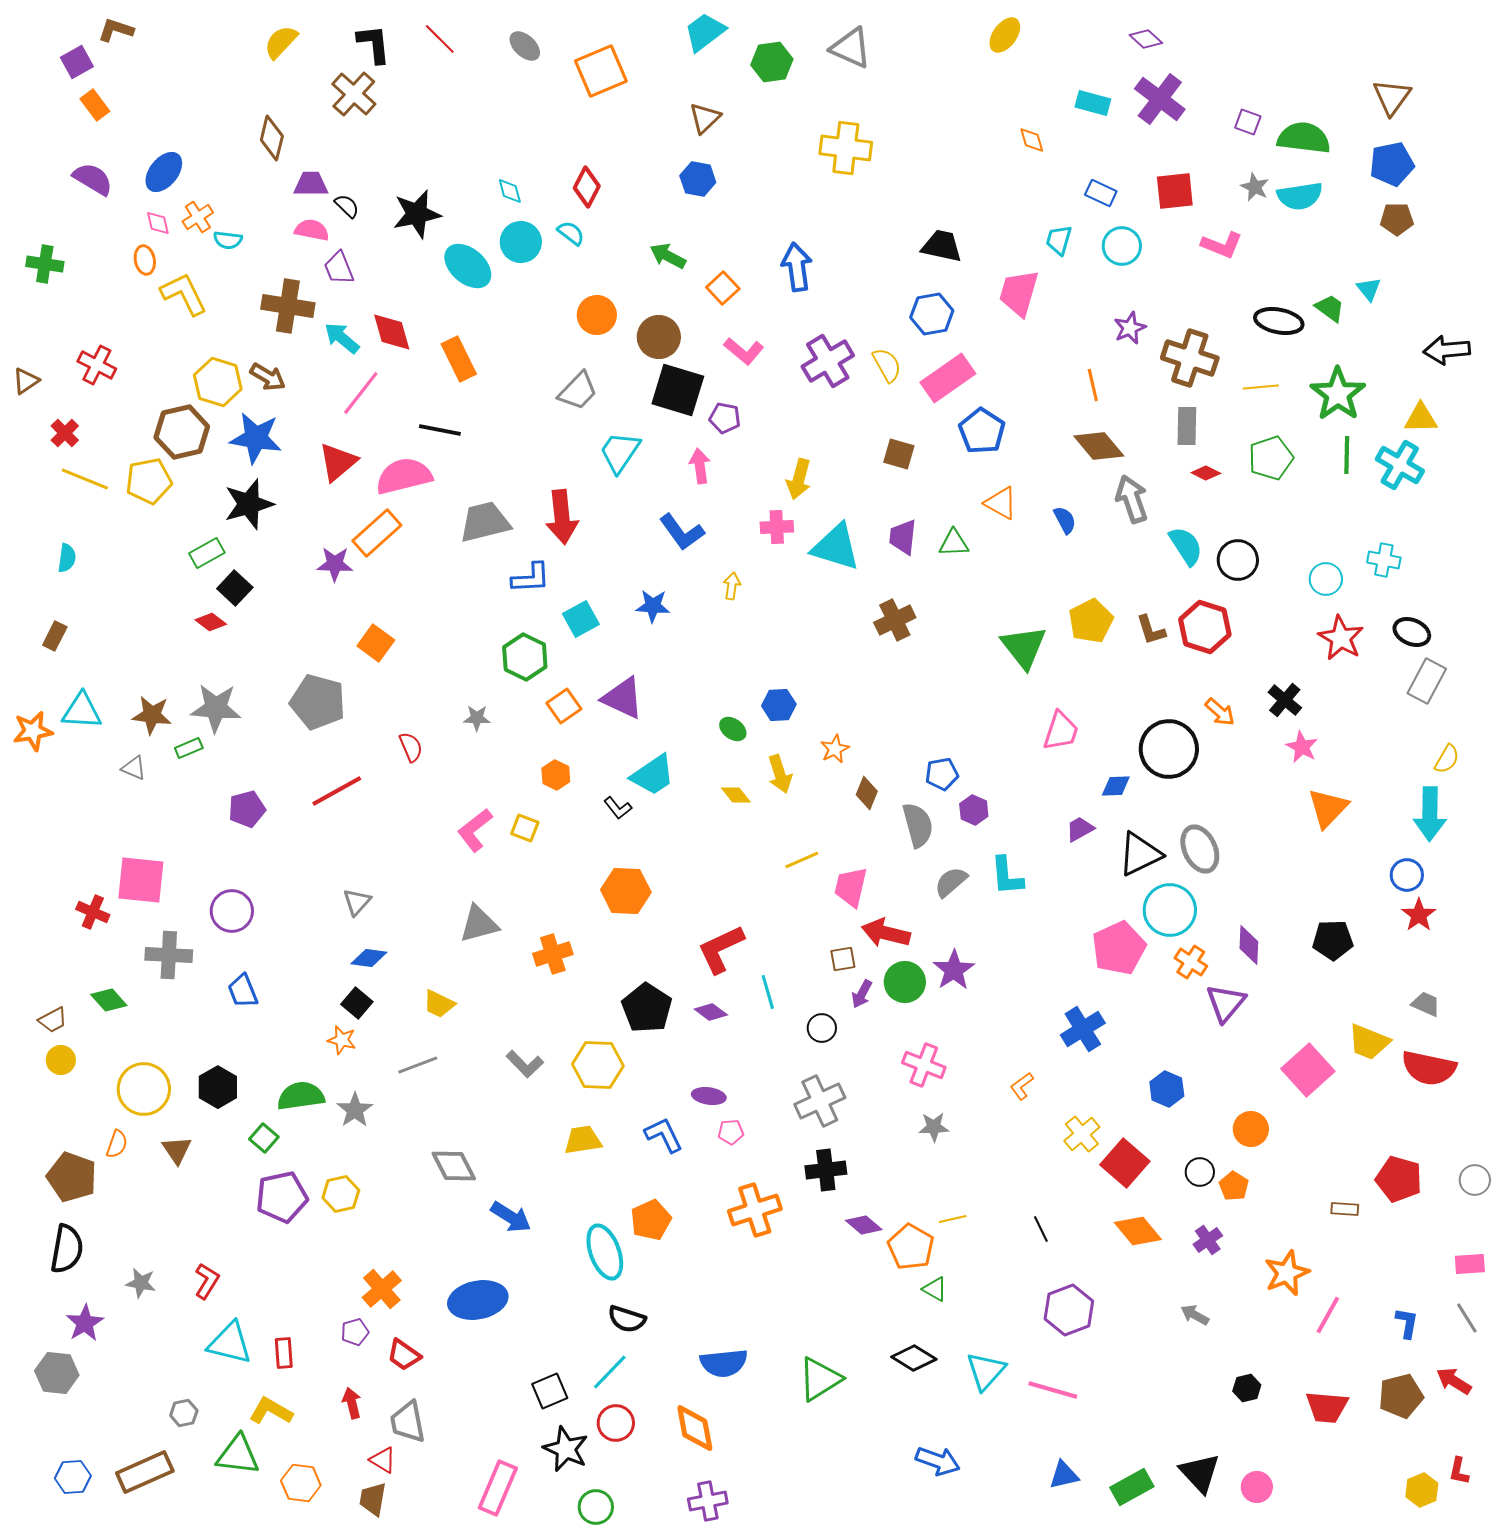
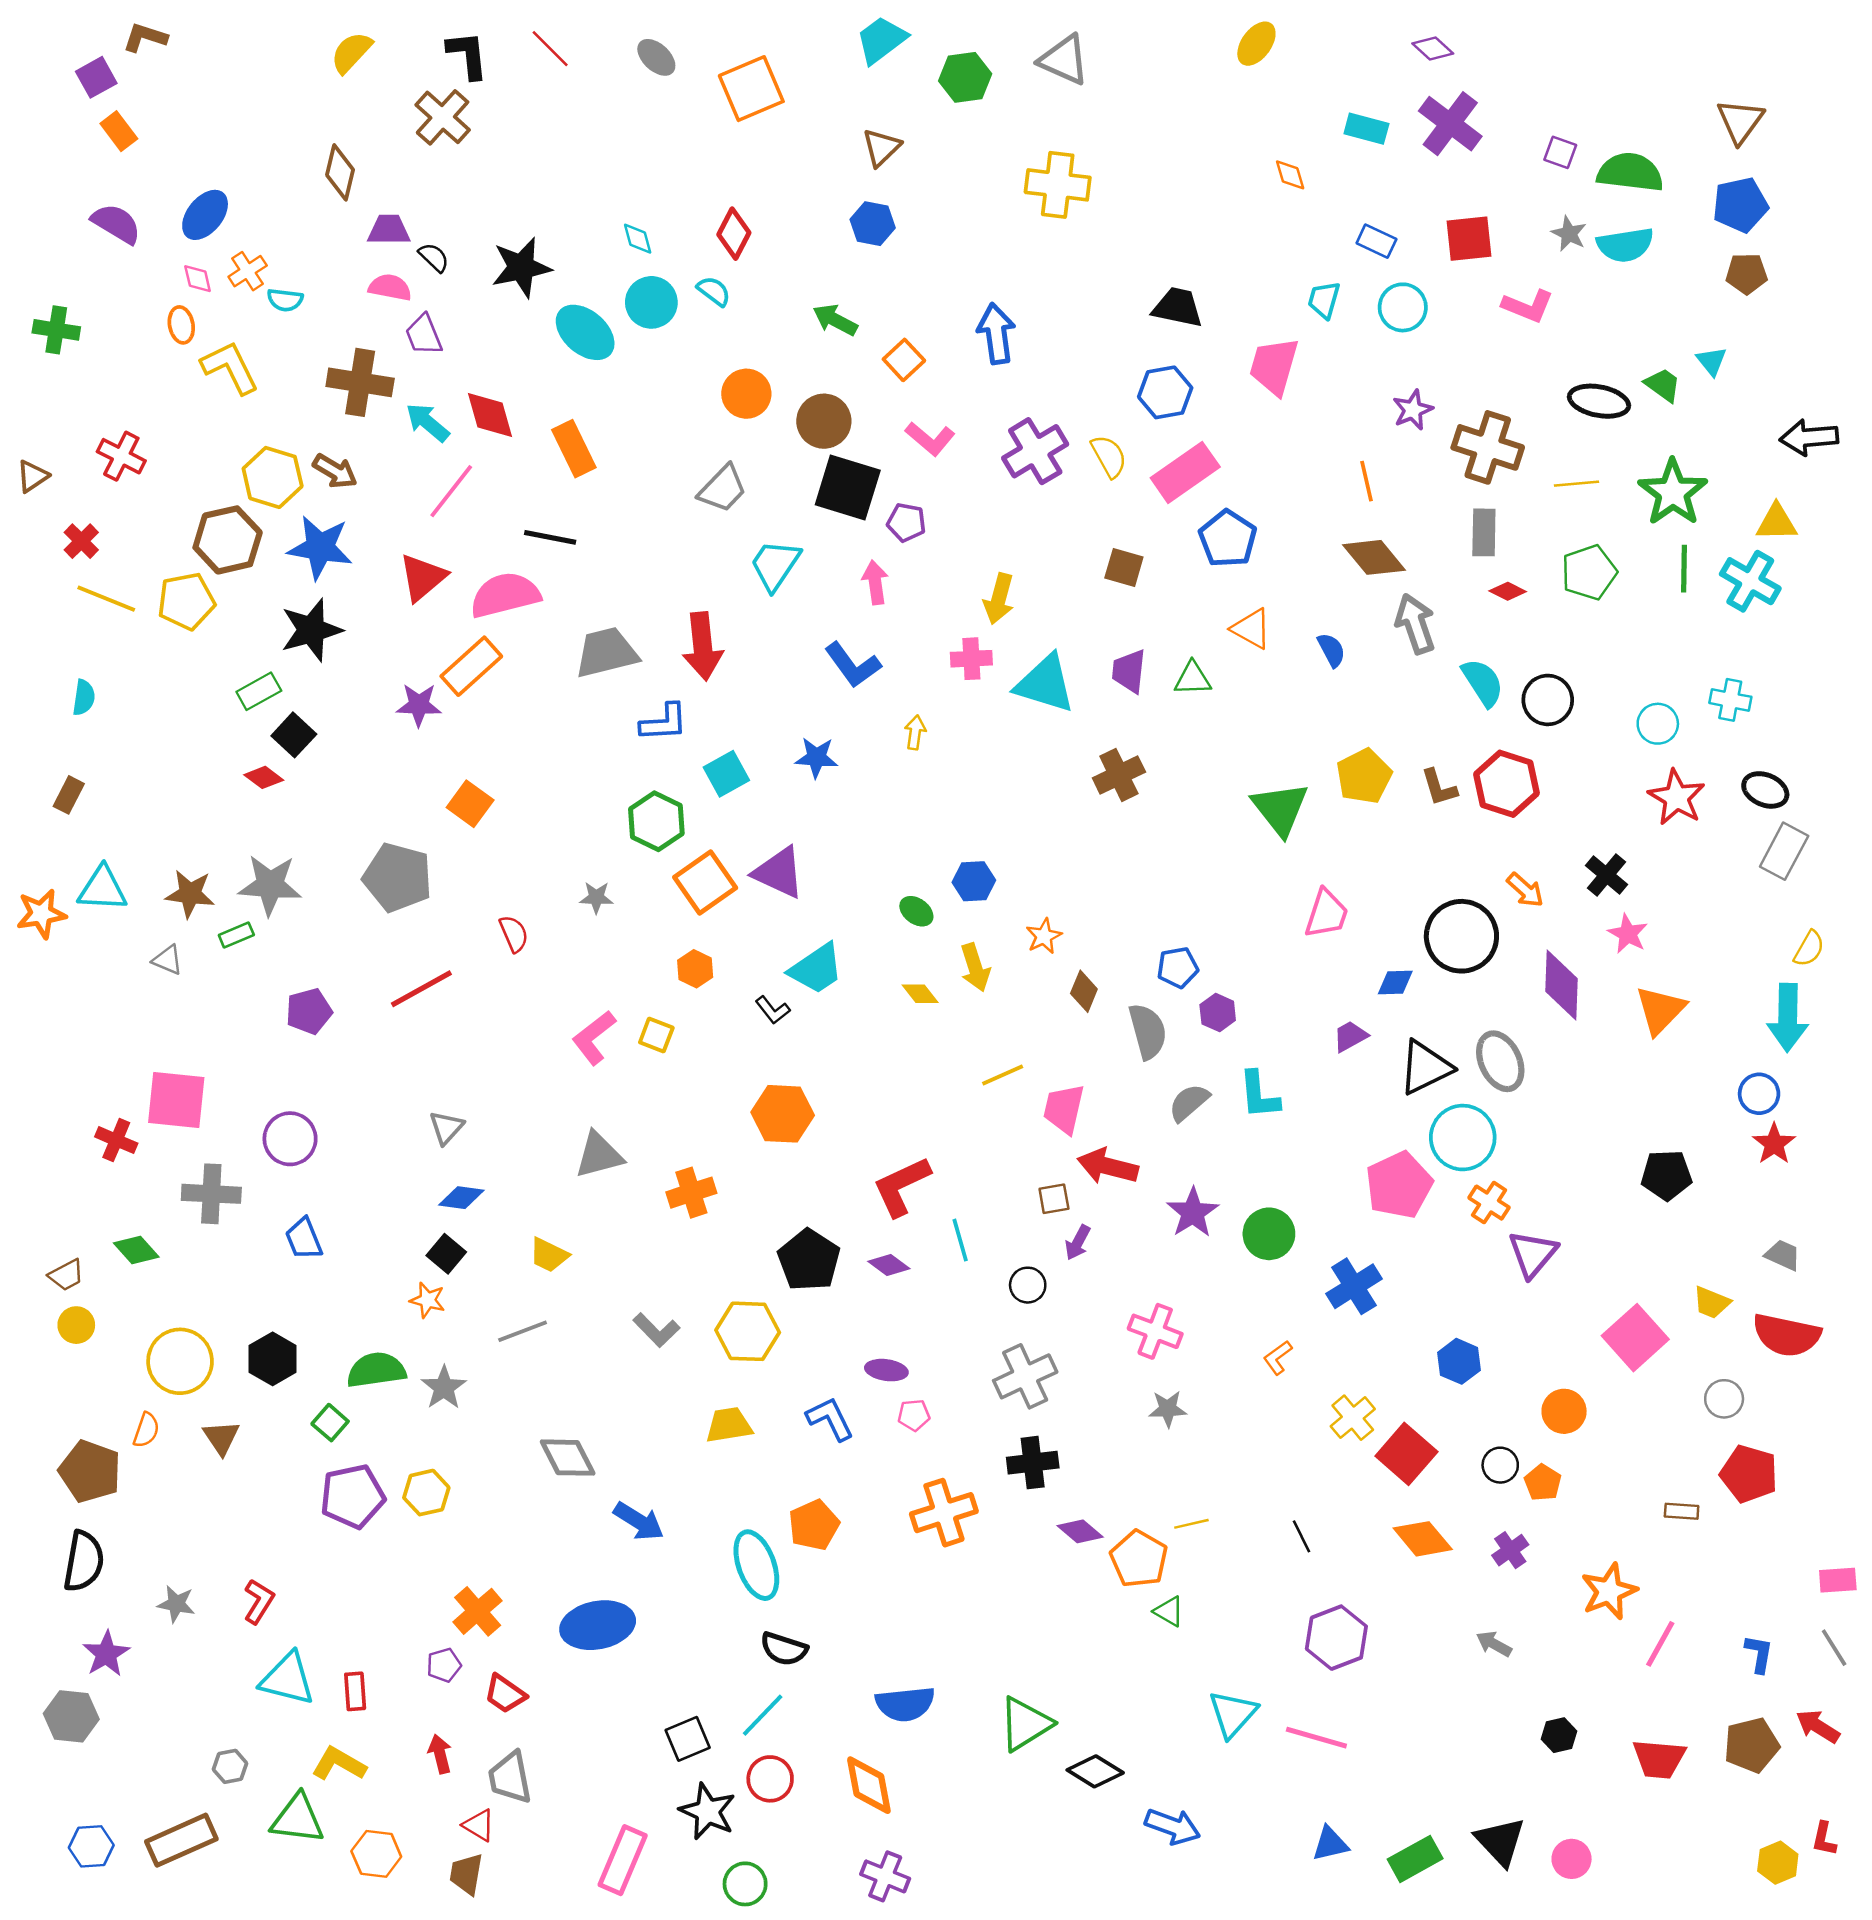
orange square: (564, 706) -> (705, 882), size x1.4
purple diamond: (1249, 945) -> (1562, 985), moved, size x1.4
green circle: (905, 982) -> (1269, 1234), moved
yellow trapezoid: (1369, 1042) -> (1712, 1303), size x0.7
gray circle: (1475, 1180) -> (1724, 1399), moved
black diamond: (914, 1358) -> (1095, 1771), moved
purple cross: (708, 1501) -> (885, 1876), turned 33

